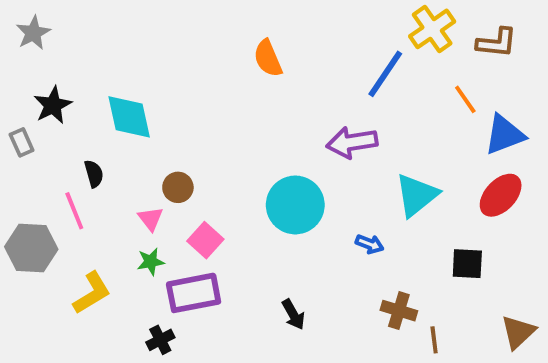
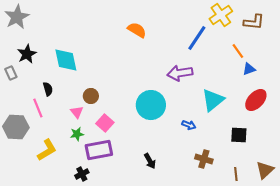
gray star: (33, 33) -> (17, 17), size x1.4
orange semicircle: (268, 58) -> (137, 30), turned 144
blue triangle: (504, 135) -> (249, 69), moved, size x0.6
brown line: (434, 340) -> (236, 174), moved

